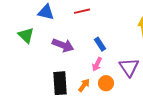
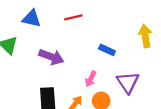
blue rectangle: (100, 44) -> (107, 50), moved, turned -32

